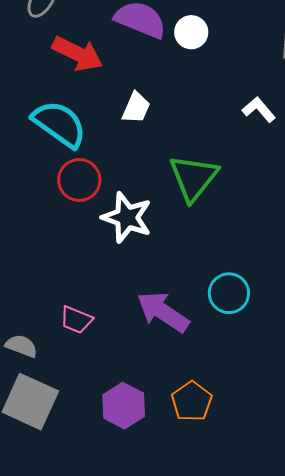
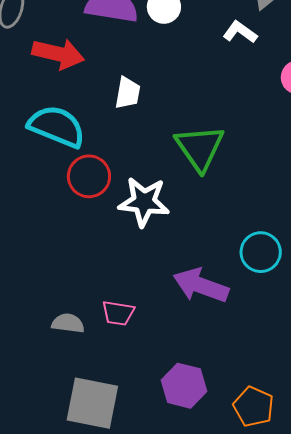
white L-shape: (259, 110) -> (240, 32), moved
gray semicircle: (21, 346) -> (68, 323), moved
orange pentagon: (192, 401) -> (254, 407), moved

